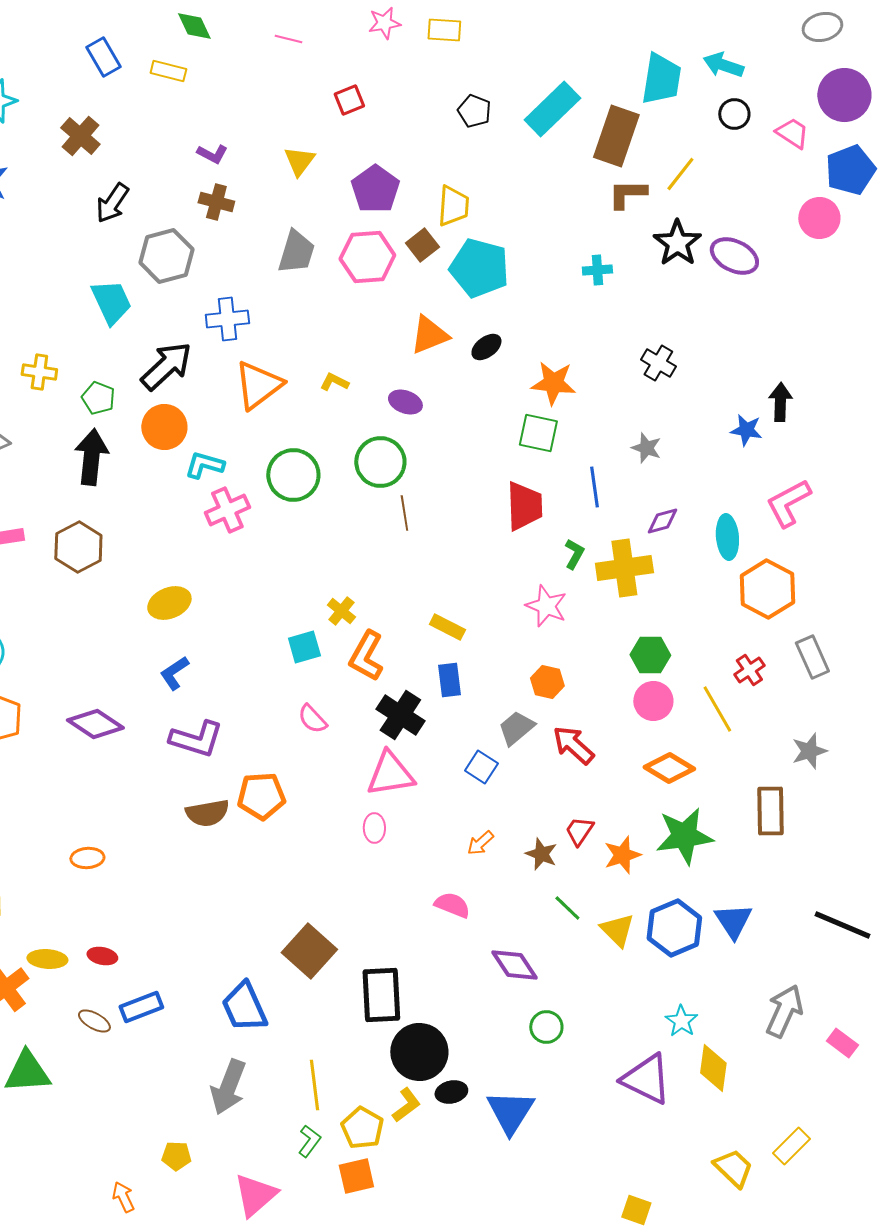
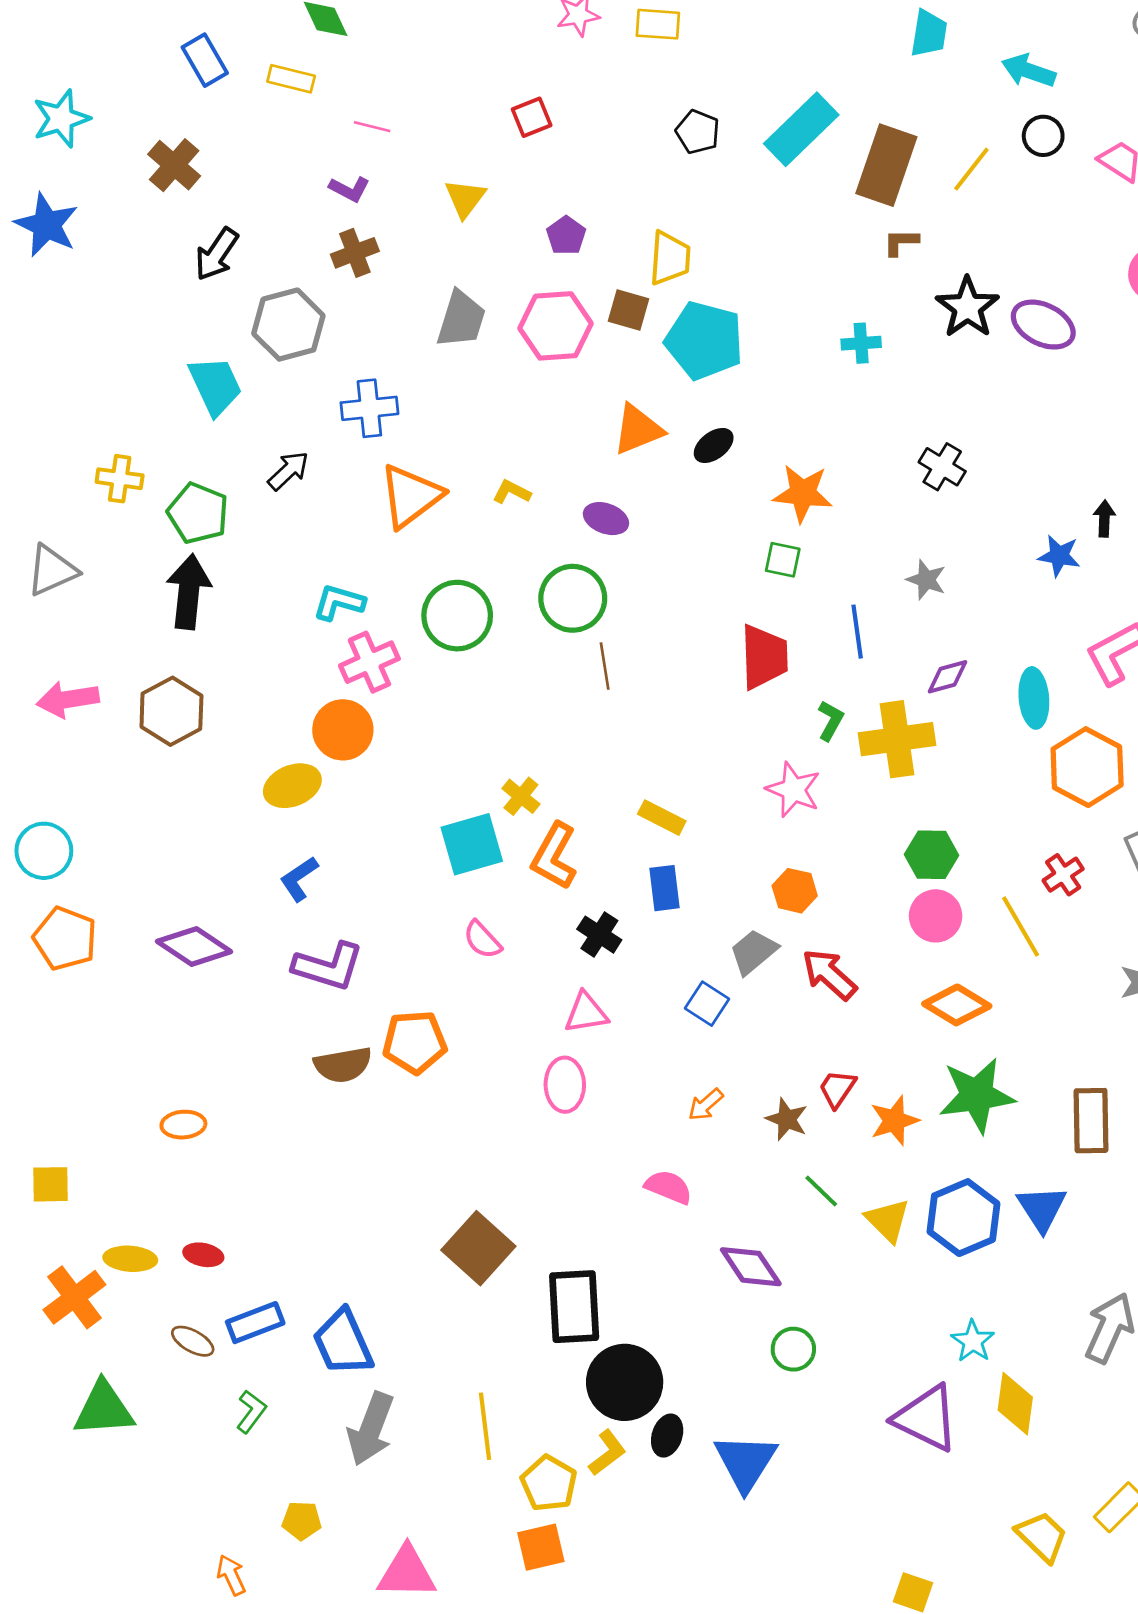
pink line: (288, 39) -> (372, 127), moved
cyan trapezoid: (661, 79) -> (929, 34), moved, size x0.7
yellow line: (680, 174) -> (971, 169), moved
purple pentagon: (375, 189) -> (566, 236), size x0.6
brown L-shape: (627, 194) -> (901, 242), size x0.7
brown cross: (216, 202) -> (355, 253), turned -36
brown square: (422, 245) -> (629, 310), turned -36
black arrow: (166, 366) -> (288, 471), size x0.6
green pentagon: (98, 398) -> (198, 513), size x1.4
black arrow: (780, 402) -> (1104, 519), size x0.7
orange circle: (164, 427) -> (343, 730), moved
green square: (538, 433) -> (783, 560), size x0.7
cyan square: (304, 647) -> (472, 844), size x1.4
black cross: (400, 715) -> (599, 935), size x0.7
pink triangle: (390, 774) -> (586, 1013), size x0.7
brown rectangle: (770, 811) -> (1091, 1121), moved
pink ellipse: (374, 828) -> (565, 1085), size x1.4
blue trapezoid: (244, 1007) -> (343, 1342), moved
black ellipse: (451, 1092) -> (667, 1436), turned -60
green L-shape: (309, 1141) -> (251, 1412), moved
pink triangle: (255, 1195) -> (407, 1572), turned 42

